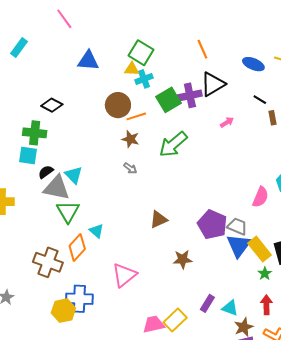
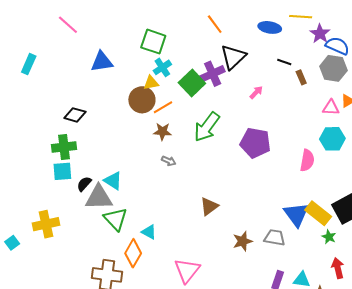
yellow triangle: (132, 69) -> (151, 83), moved
purple pentagon: (212, 224) -> (255, 143), moved
gray trapezoid: (237, 226) -> (275, 238), moved

